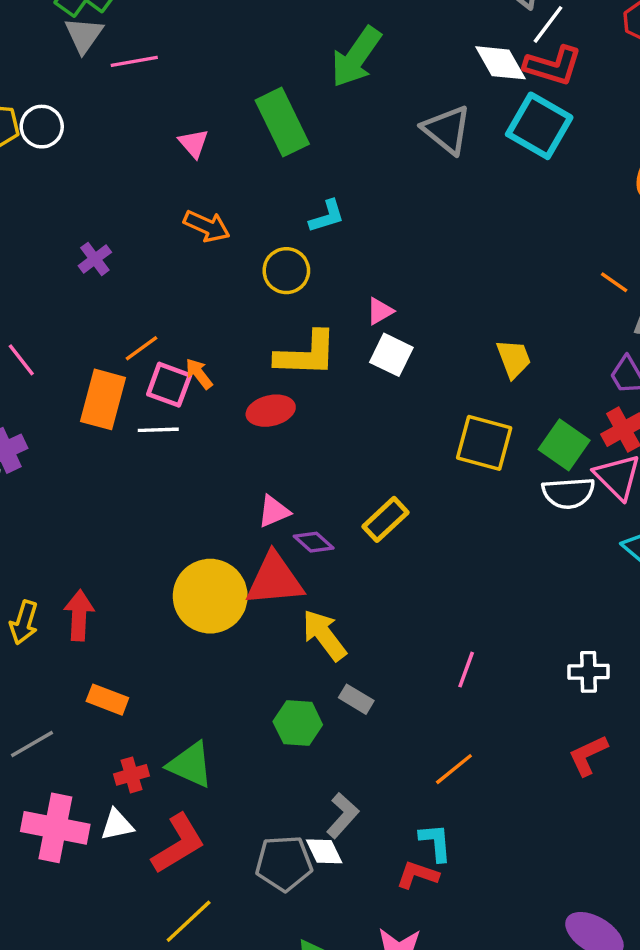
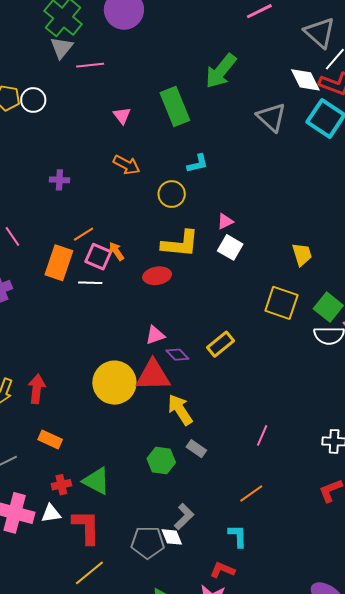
purple cross: (95, 259) -> (59, 180), turned 36
red L-shape: (178, 844) -> (86, 527), turned -63
red L-shape: (417, 875) -> (222, 570), moved

